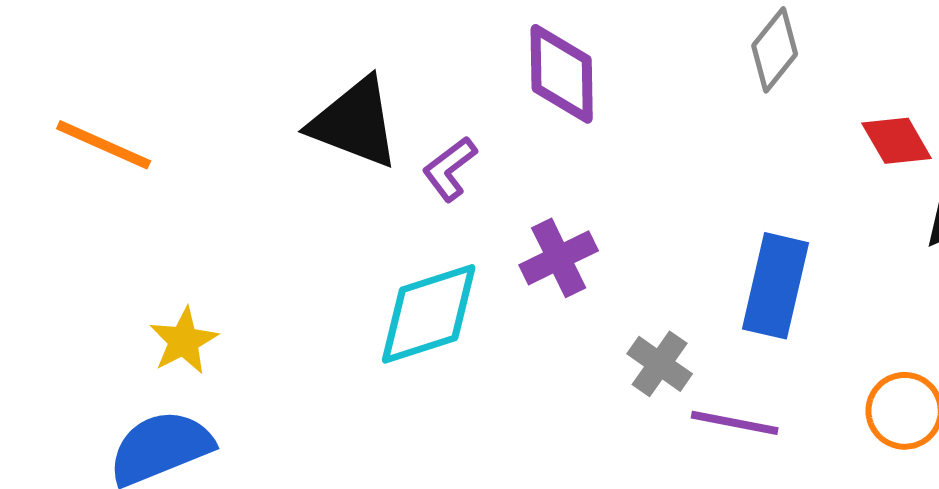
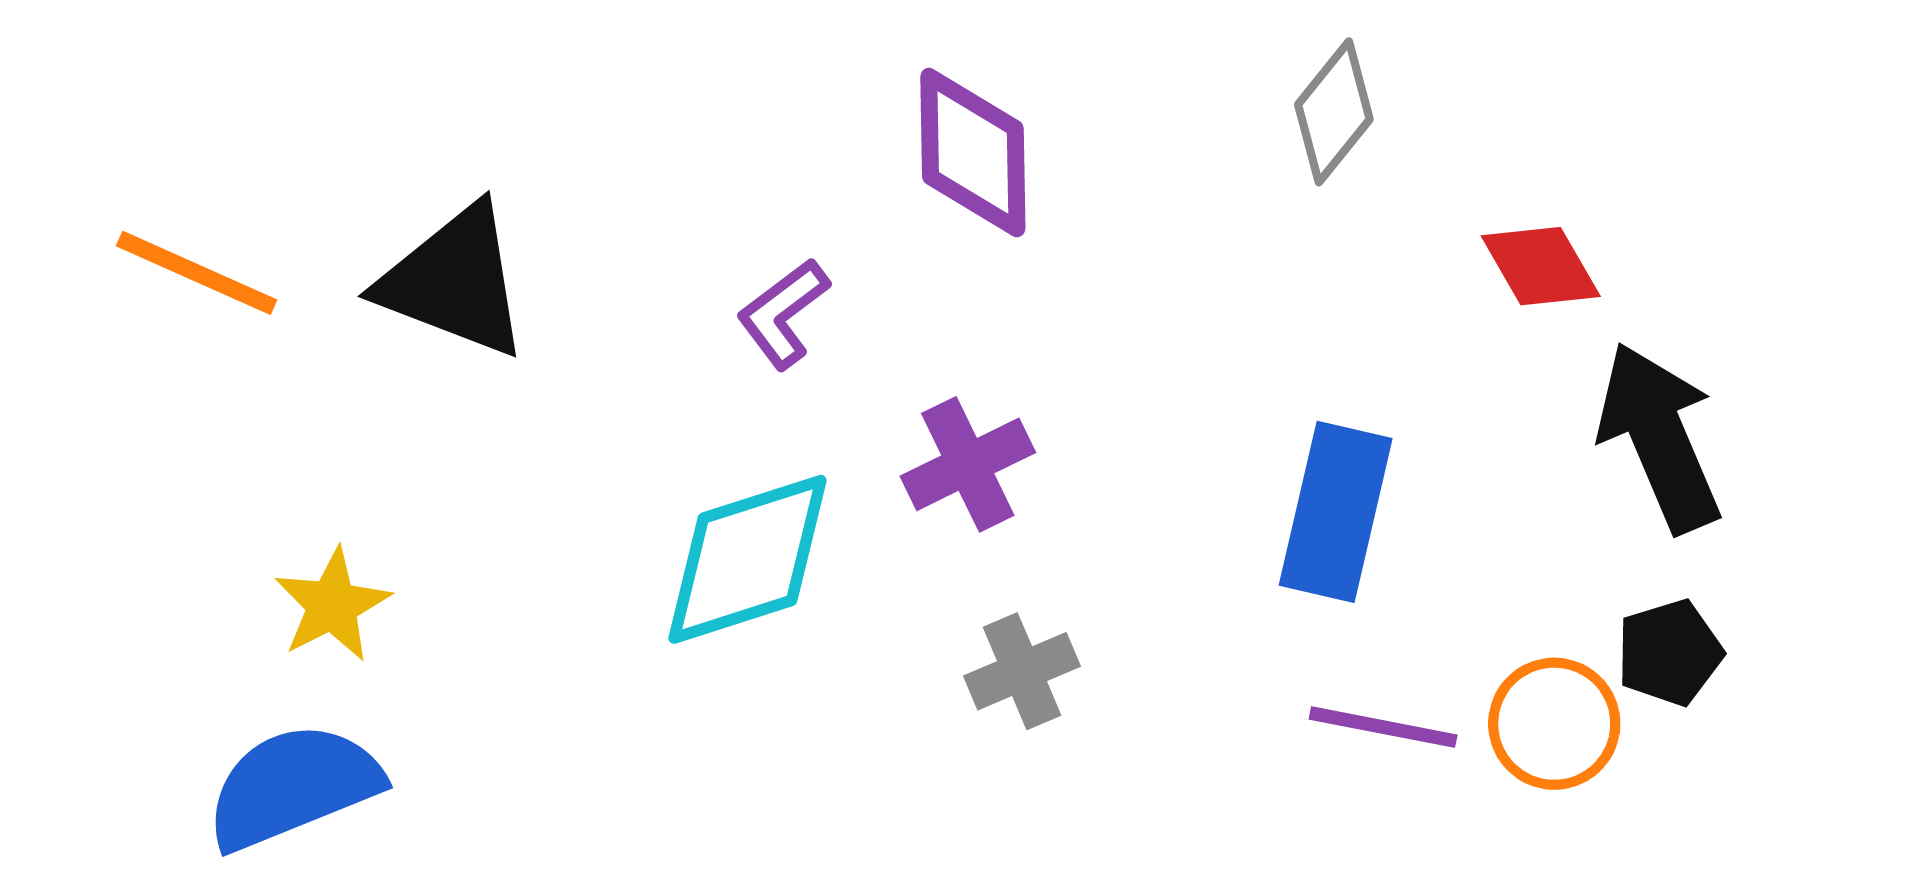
black triangle: (355, 123) -> (454, 281), moved
gray cross: (660, 364) -> (1022, 671), moved, turned 32
purple line: (735, 423) -> (1383, 727), moved

